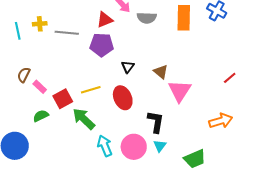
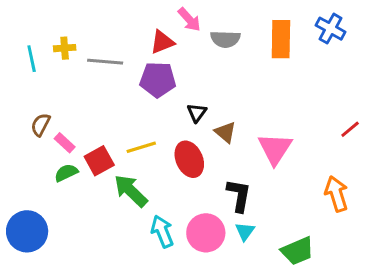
brown triangle: (161, 72) -> (225, 132), moved
green semicircle: (41, 116) -> (66, 173), moved
orange arrow: (221, 121) -> (337, 194), turned -90

